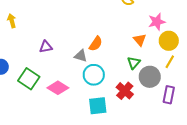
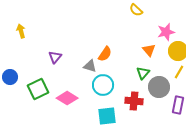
purple triangle: (46, 47) -> (55, 57), turned -40
green square: (29, 79) -> (38, 89), turned 30
red cross: (125, 91) -> (134, 101), turned -36

